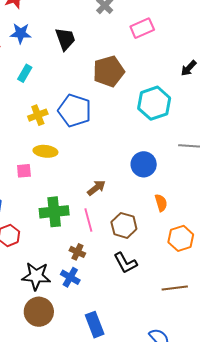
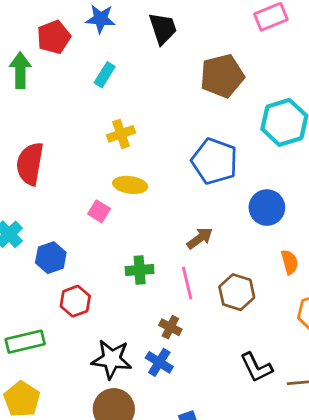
blue pentagon: (75, 111) -> (215, 161), moved
pink square: (24, 171) -> (99, 211), turned 35
green cross: (54, 212) -> (140, 270), size x0.7
black L-shape: (125, 263) -> (256, 367), moved

